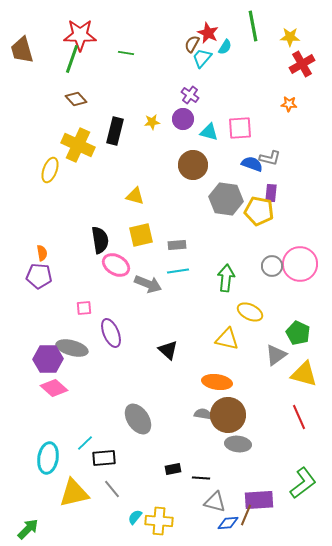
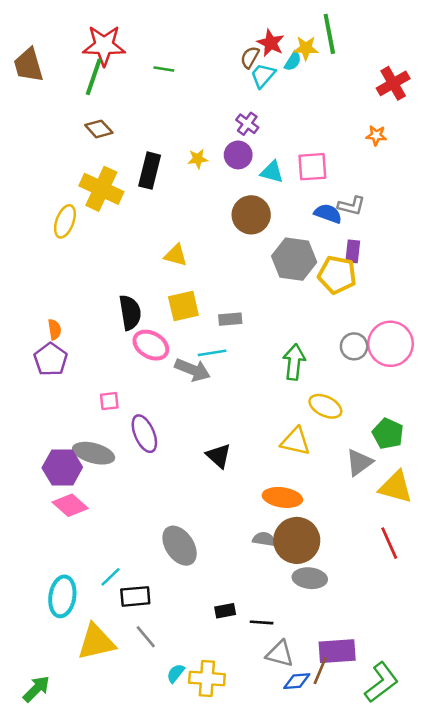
yellow star: (290, 37) -> (306, 48), moved
cyan line: (178, 271) -> (212, 353), moved
purple pentagon: (39, 276) -> (51, 359), turned 30
green L-shape: (303, 483) -> (381, 682), moved

